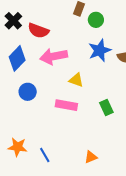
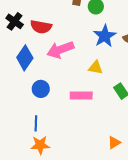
yellow triangle: (76, 80) -> (96, 68), moved
blue line: (45, 155) -> (36, 123), moved, turned 42

